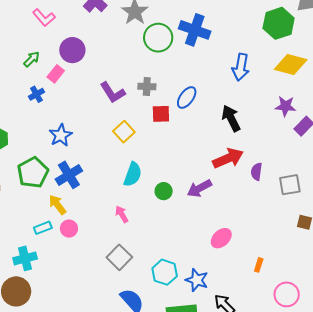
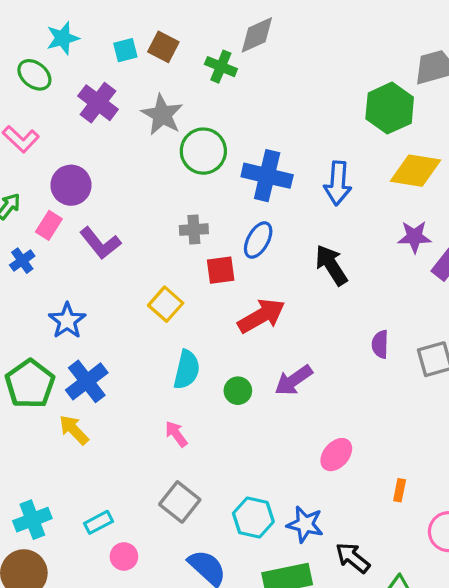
blue cross: (195, 30) -> (267, 176), moved
purple L-shape: (113, 92) -> (100, 243), moved
red arrow: (228, 158) -> (261, 316), moved
cyan rectangle: (43, 228) -> (98, 522), moved
pink circle: (69, 229) -> (124, 556), moved

